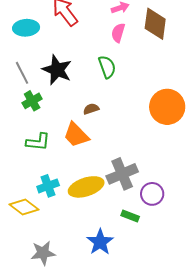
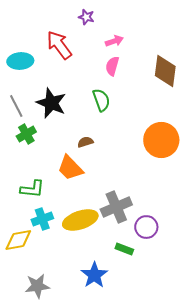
brown diamond: (155, 24) -> (165, 71), moved
green L-shape: (38, 142) -> (32, 189), moved
yellow diamond: (24, 207) -> (18, 240), turned -48

